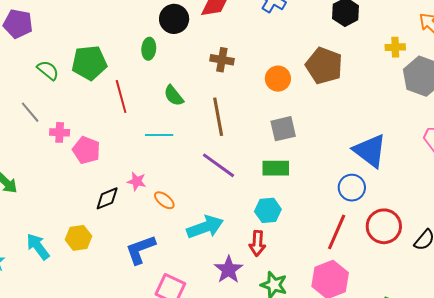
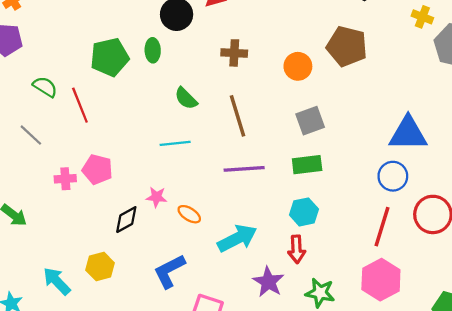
yellow cross: (395, 47) -> (422, 17), turned 30
green pentagon: (89, 63) -> (110, 57), moved
red line: (121, 96) -> (80, 105), moved
pink cross: (60, 132) -> (65, 179), moved
blue triangle: (370, 151) -> (408, 133), turned -30
purple line: (219, 165) -> (244, 169), turned -33

